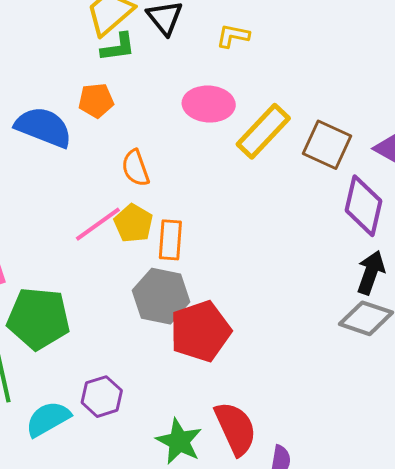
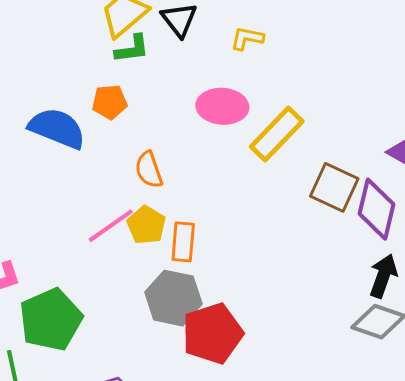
brown square: (327, 145) -> (334, 187), moved
green pentagon: (39, 318) -> (51, 320), turned -30

